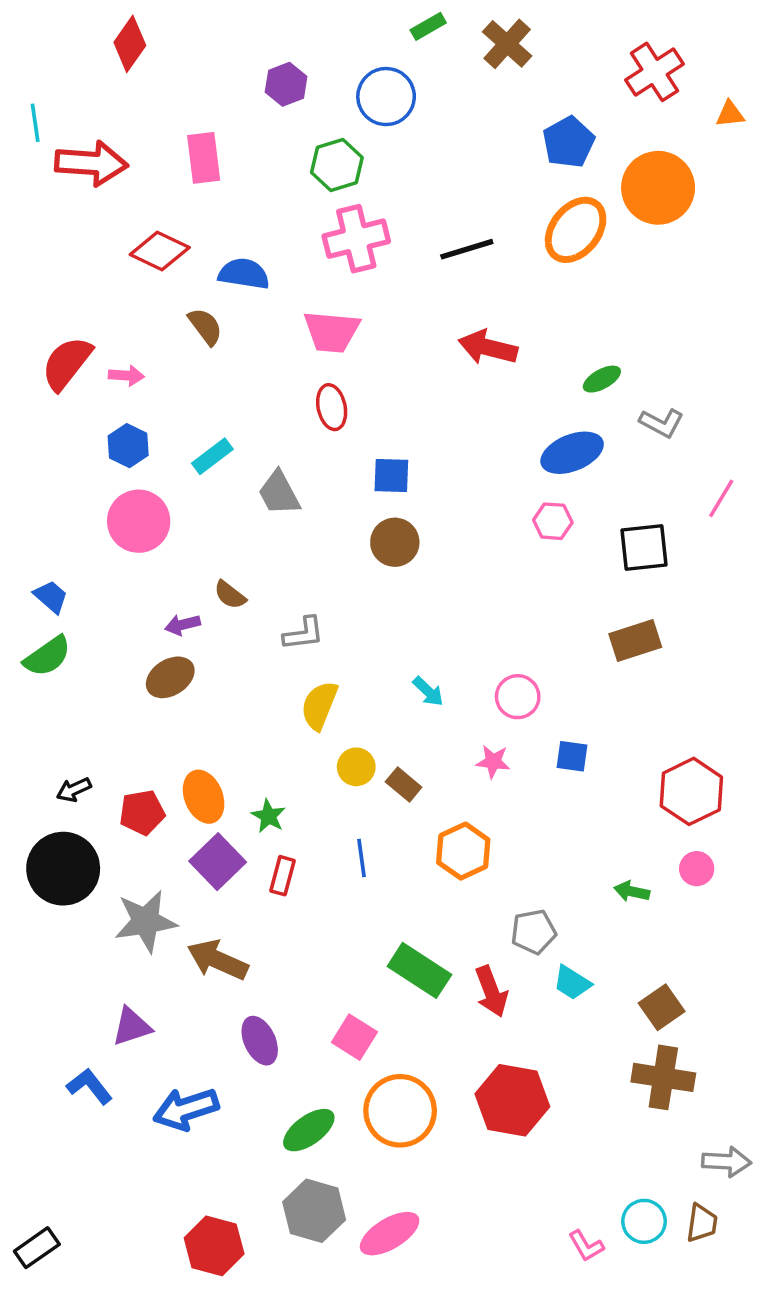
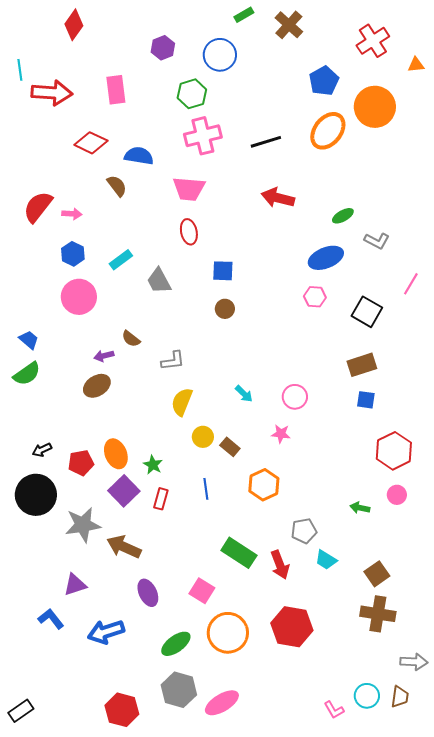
brown circle: (395, 542) -> (225, 309), size x0.7
black square: (644, 548) -> (367, 312), turned 36
blue square: (572, 756) -> (366, 400), moved

